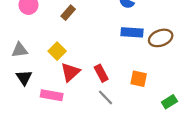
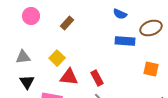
brown ellipse: (161, 38) -> (151, 28), moved
red triangle: (70, 72) -> (69, 77), turned 48
orange square: (139, 79) -> (151, 69), moved

